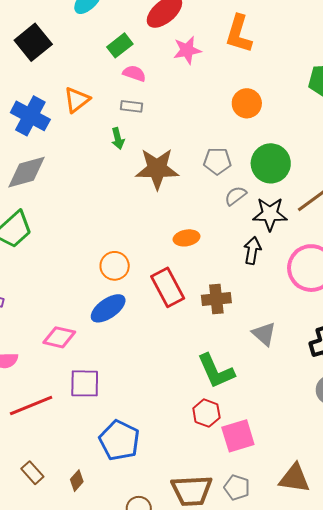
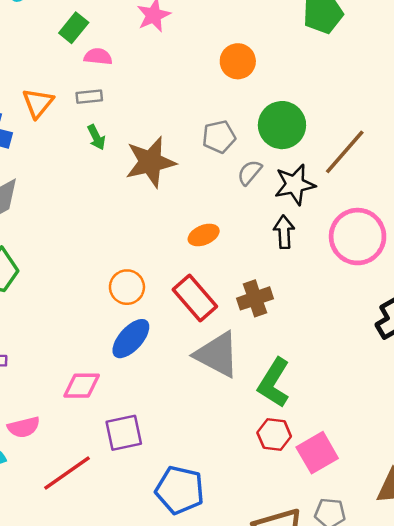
gray rectangle: (132, 106) -> (89, 97), moved
gray triangle: (264, 334) -> (217, 355), moved, size x1.6
green L-shape: (216, 371) -> (274, 383), turned 69

